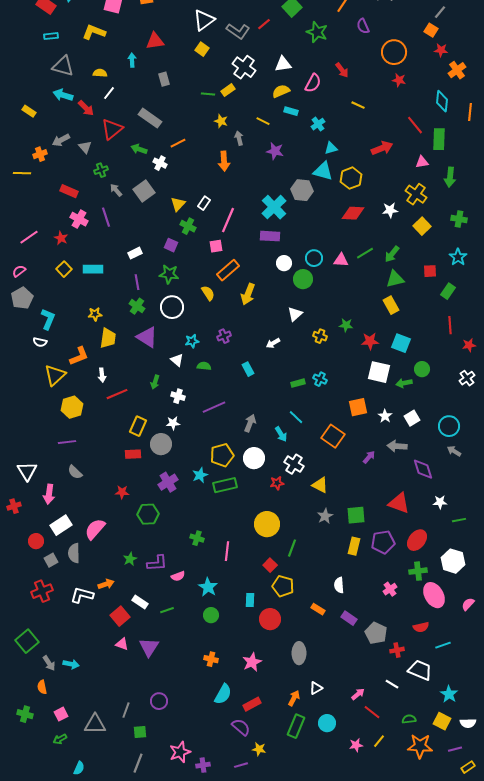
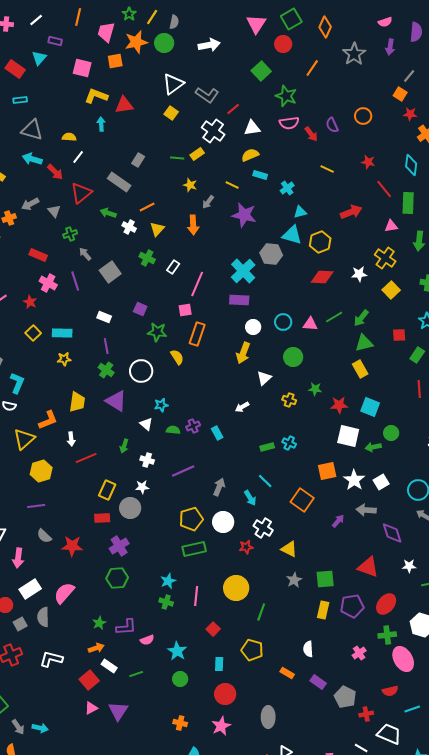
red line: (264, 24) -> (233, 109), moved
purple semicircle: (363, 26) -> (332, 125), moved
yellow L-shape: (94, 32) -> (96, 96), moved
orange circle: (394, 52) -> (363, 116), size x0.7
gray rectangle: (164, 79) -> (138, 160), moved, turned 48
red star: (399, 80) -> (368, 162), moved
pink semicircle: (313, 83) -> (289, 123), moved, turned 54
gray arrow: (239, 138) -> (208, 202), turned -128
purple star: (275, 151) -> (244, 215), size x1.4
gray square: (144, 191) -> (110, 272), moved
yellow triangle: (178, 204) -> (157, 229), moved
green cross: (188, 226) -> (147, 258), moved
white rectangle: (135, 253) -> (104, 317), turned 48
orange rectangle: (228, 270) -> (197, 334), turned -30
green star: (169, 274) -> (157, 332), moved
green circle: (303, 279) -> (293, 357), moved
yellow arrow: (248, 294) -> (243, 353), moved
yellow star: (95, 314) -> (64, 359), moved
purple cross: (224, 336) -> (193, 426), moved
white star: (385, 416) -> (354, 480), size x1.5
cyan star: (200, 475) -> (168, 581), moved
purple cross: (168, 482) -> (119, 546), moved
red star: (122, 492) -> (72, 546), moved, size x1.5
pink line: (227, 551) -> (196, 596), moved
red square: (270, 565) -> (213, 629), moved
orange arrow: (106, 584) -> (96, 648), moved
red circle: (270, 619) -> (225, 694), moved
pink triangle: (122, 644) -> (91, 708), turned -48

